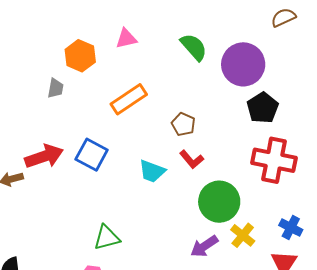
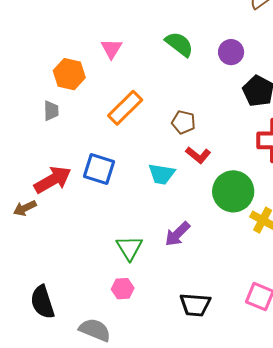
pink triangle: (126, 39) -> (111, 49), turned -35
purple circle: (243, 64) -> (231, 52), size x0.6
green triangle: (107, 238) -> (129, 248), turned -36
purple arrow: (204, 246) -> (177, 234), moved

